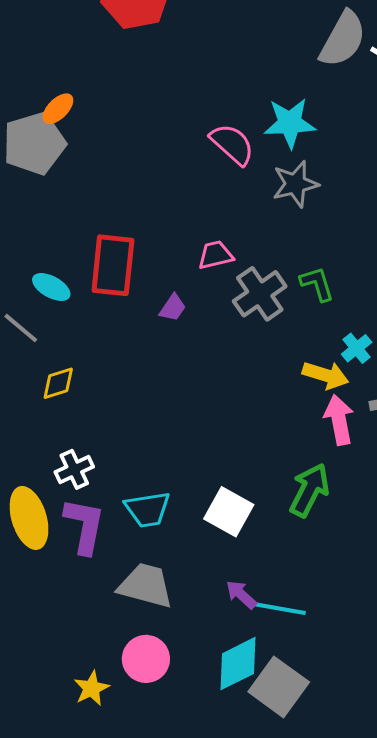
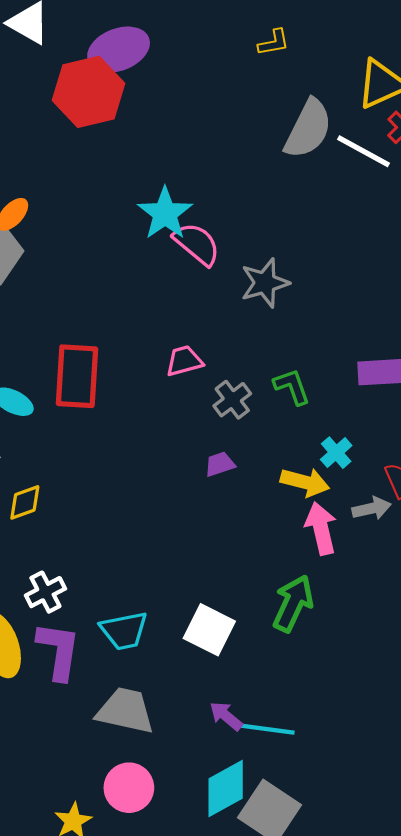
cyan star: (290, 123) -> (165, 213), moved, turned -30
gray cross: (260, 294) -> (232, 400), size x0.7
purple trapezoid: (173, 308) -> (220, 464), moved, turned -140

